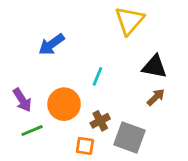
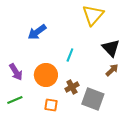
black triangle: (154, 67) -> (111, 48), turned 36
green line: (32, 131) -> (15, 100), moved
orange square: (85, 146) -> (51, 105), moved

